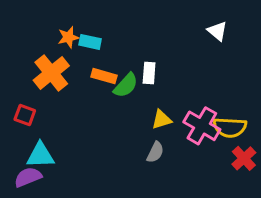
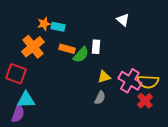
white triangle: (217, 31) -> (123, 20), moved
red square: (25, 115) -> (16, 74), size x1.5
red cross: (244, 158) -> (145, 101), moved
purple semicircle: (28, 177) -> (18, 114), turned 132

